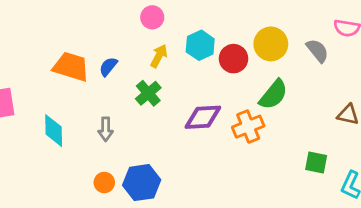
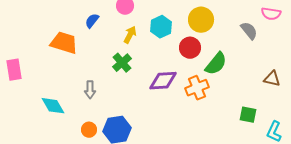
yellow circle: (271, 44) -> (201, 20), moved
red circle: (233, 59) -> (190, 48), moved
blue semicircle: (108, 67) -> (92, 21), moved
cyan diamond: (54, 131) -> (53, 106), moved, turned -30

